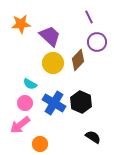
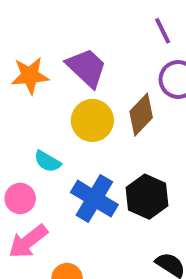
orange star: (21, 24) -> (30, 76), moved
pink circle: (25, 103) -> (20, 199), moved

